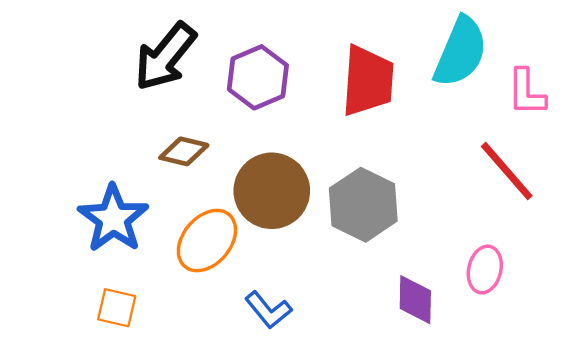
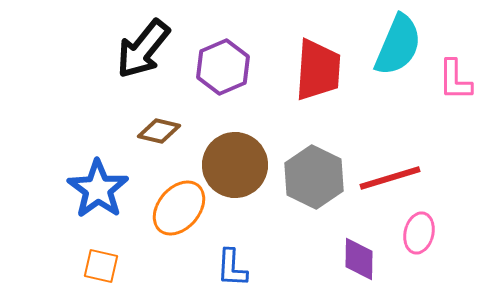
red line: (507, 171) -> (390, 178), moved, turned -66
blue L-shape: (268, 310) -> (232, 268), turned 42

